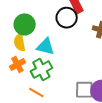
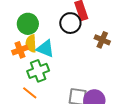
yellow semicircle: (19, 42) -> (31, 43), moved
orange cross: (17, 64) -> (20, 50), moved

